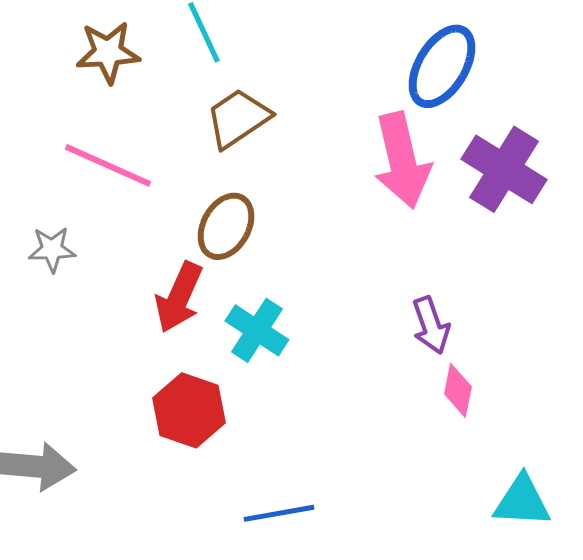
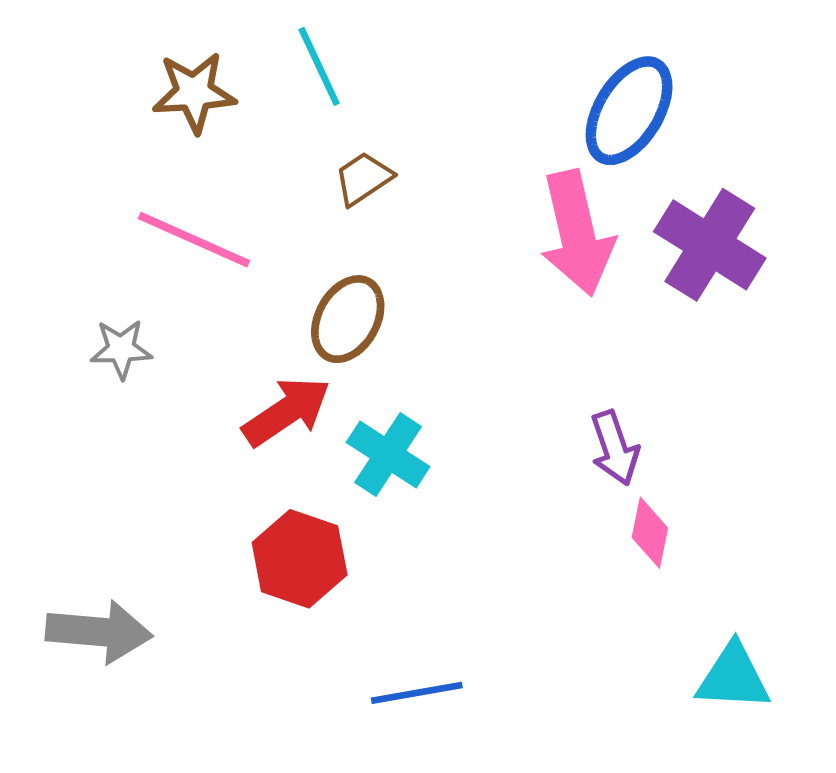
brown trapezoid: (238, 118) -> (363, 178), size x0.7
red arrow: (179, 297) -> (287, 412), turned -148

